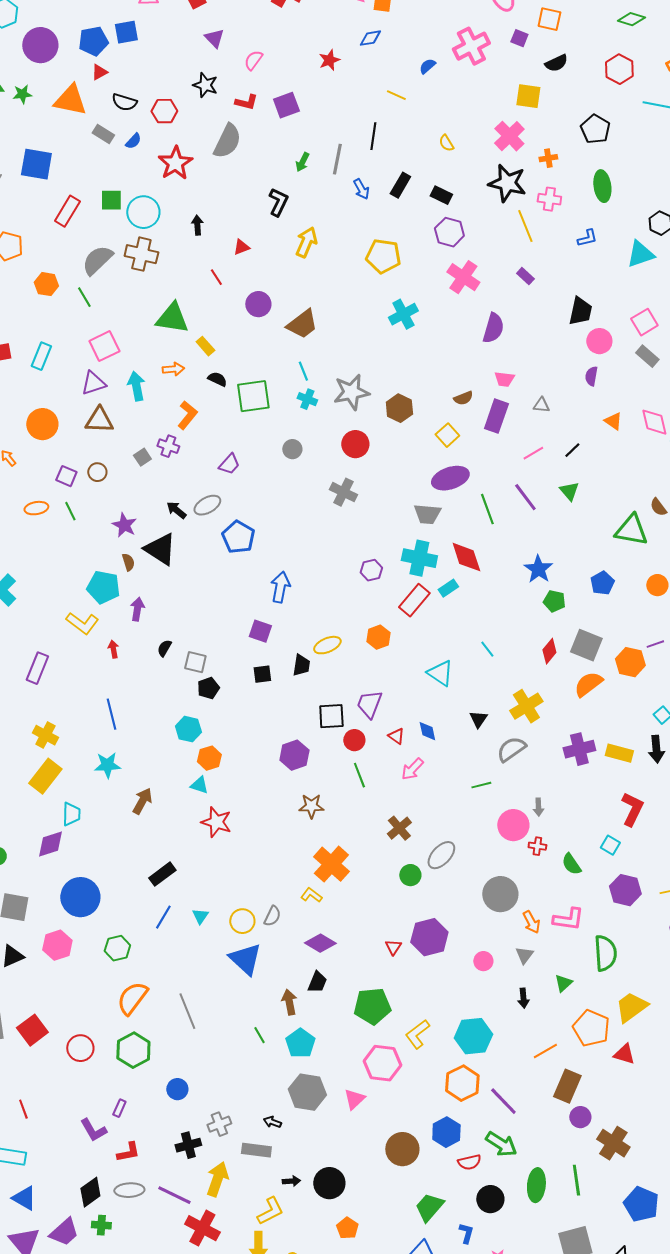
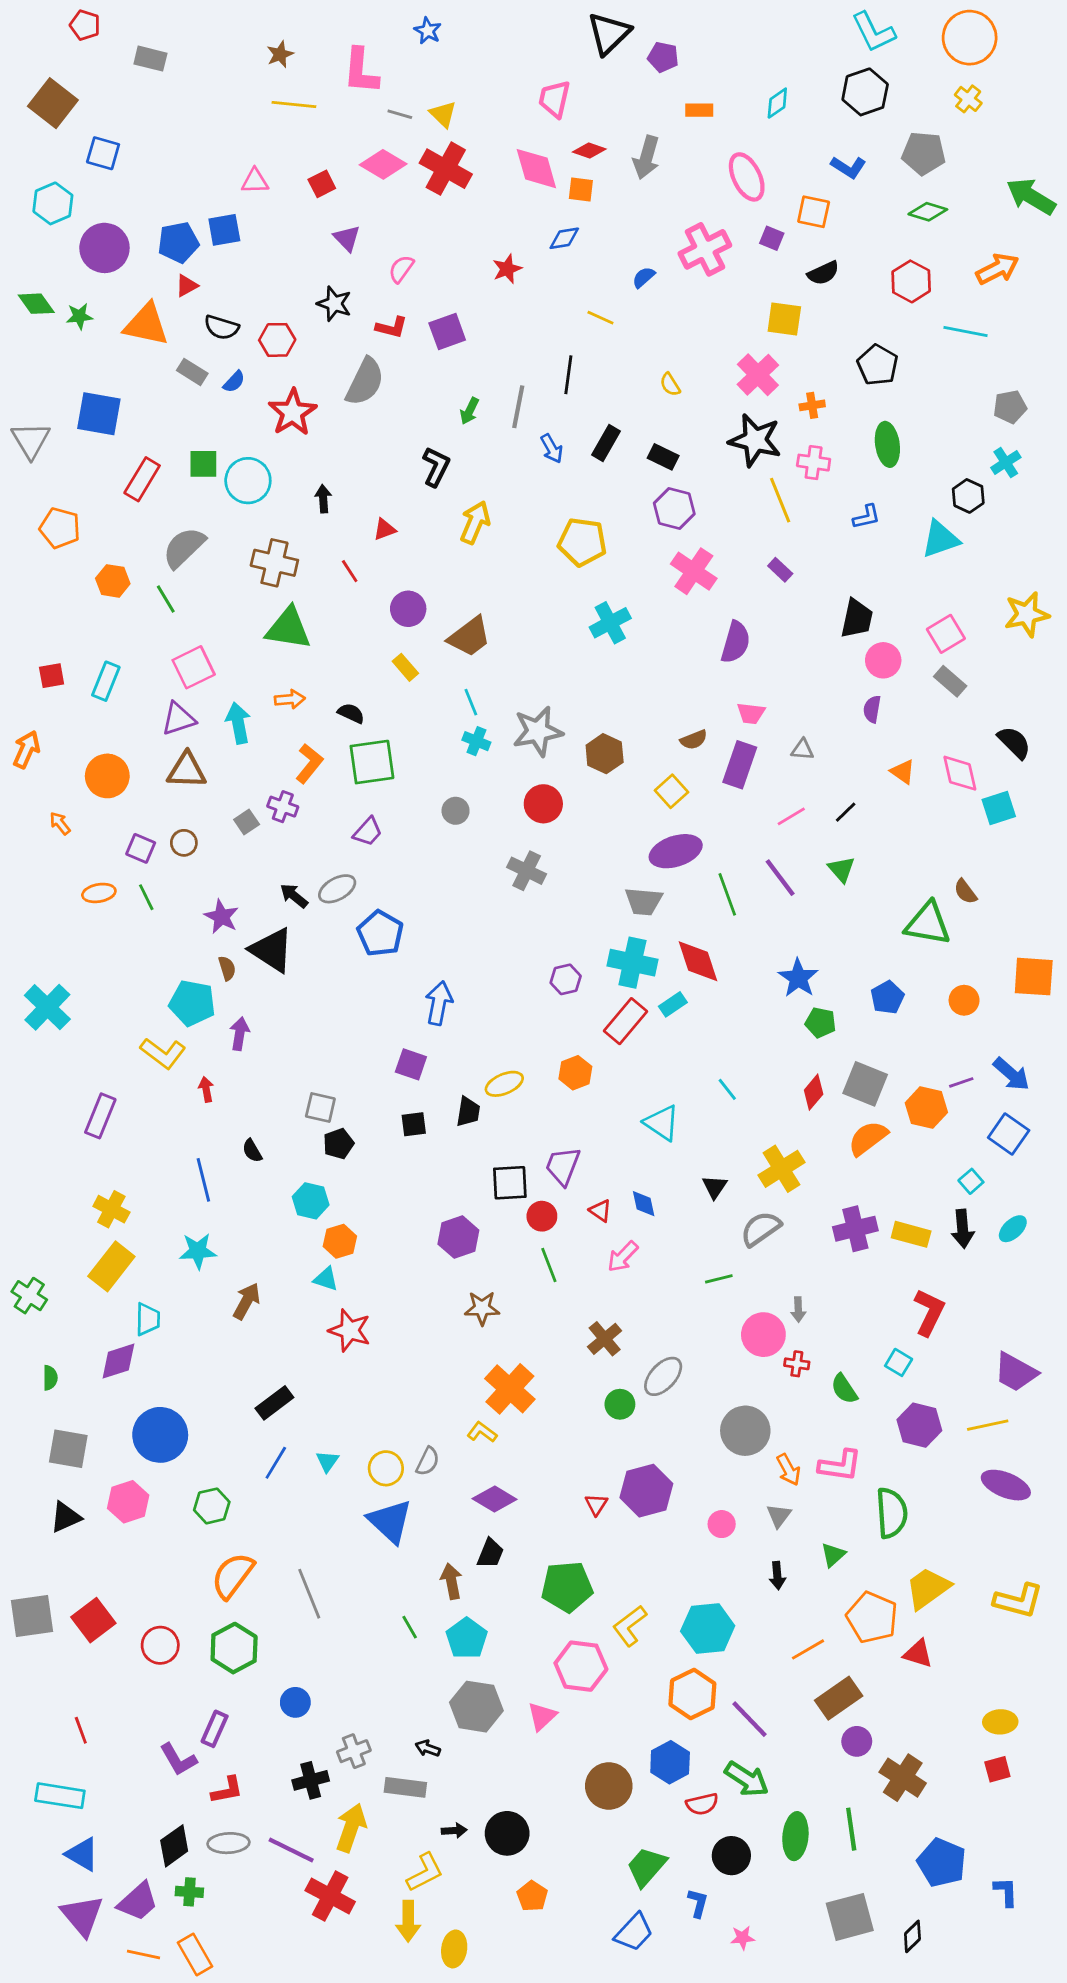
brown cross: (141, 254) -> (274, 563), moved
yellow rectangle: (205, 346) -> (405, 667), moved
green square: (253, 396) -> (372, 762), moved
black semicircle: (164, 648) -> (252, 1151), moved, turned -60
brown rectangle: (567, 1086) -> (839, 1698), turned 32
purple rectangle: (119, 1108) -> (215, 1729), size x1.4

